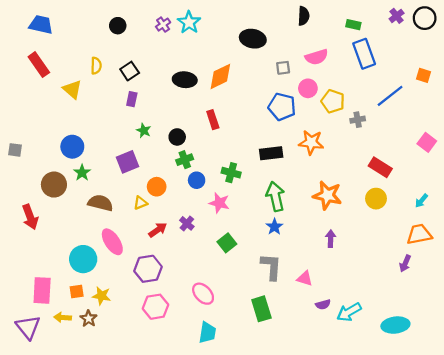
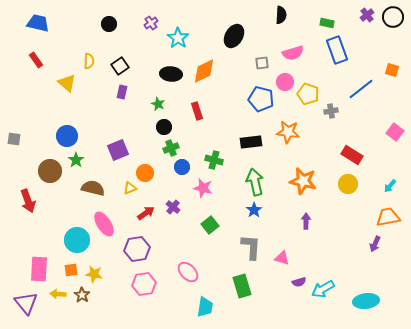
cyan star: (189, 22) -> (178, 38), moved
black ellipse: (253, 39) -> (234, 36), turned -70
red rectangle: (39, 65) -> (36, 60), size x0.7
green star: (144, 130) -> (158, 104), moved
cyan trapezoid: (207, 333) -> (205, 307), moved

